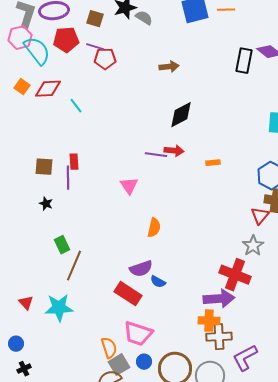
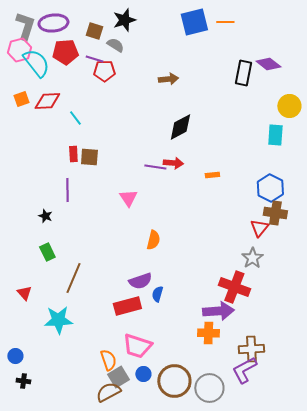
gray semicircle: (144, 18) -> (115, 45), moved
orange square: (22, 87) -> (21, 99), turned 35
red rectangle: (74, 162) -> (73, 154), moved
brown square: (44, 167) -> (89, 157), moved
green rectangle: (62, 245) -> (47, 252), moved
blue semicircle: (158, 282) -> (157, 294), turned 77
red rectangle: (128, 294) -> (127, 306), turned -48
red triangle: (26, 303) -> (24, 293), moved
brown cross: (219, 337) -> (251, 349), moved
black cross: (24, 369) -> (23, 381), turned 32

